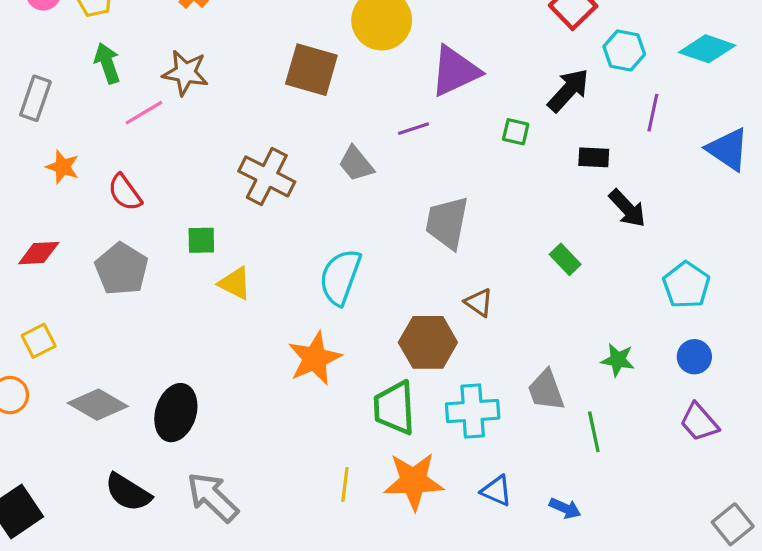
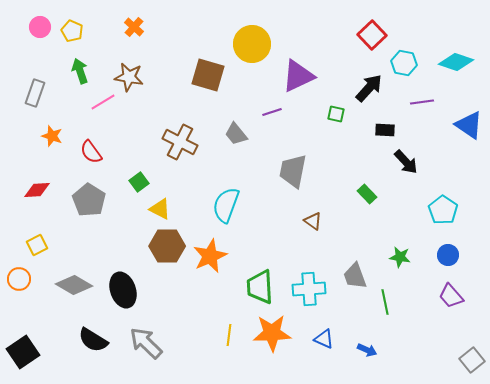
purple line: (653, 113) -> (422, 102), turned 70
green square: (201, 240) -> (139, 182), turned -36
brown hexagon: (428, 342) -> (167, 246), moved
black ellipse: (176, 413) -> (123, 290), turned -36

